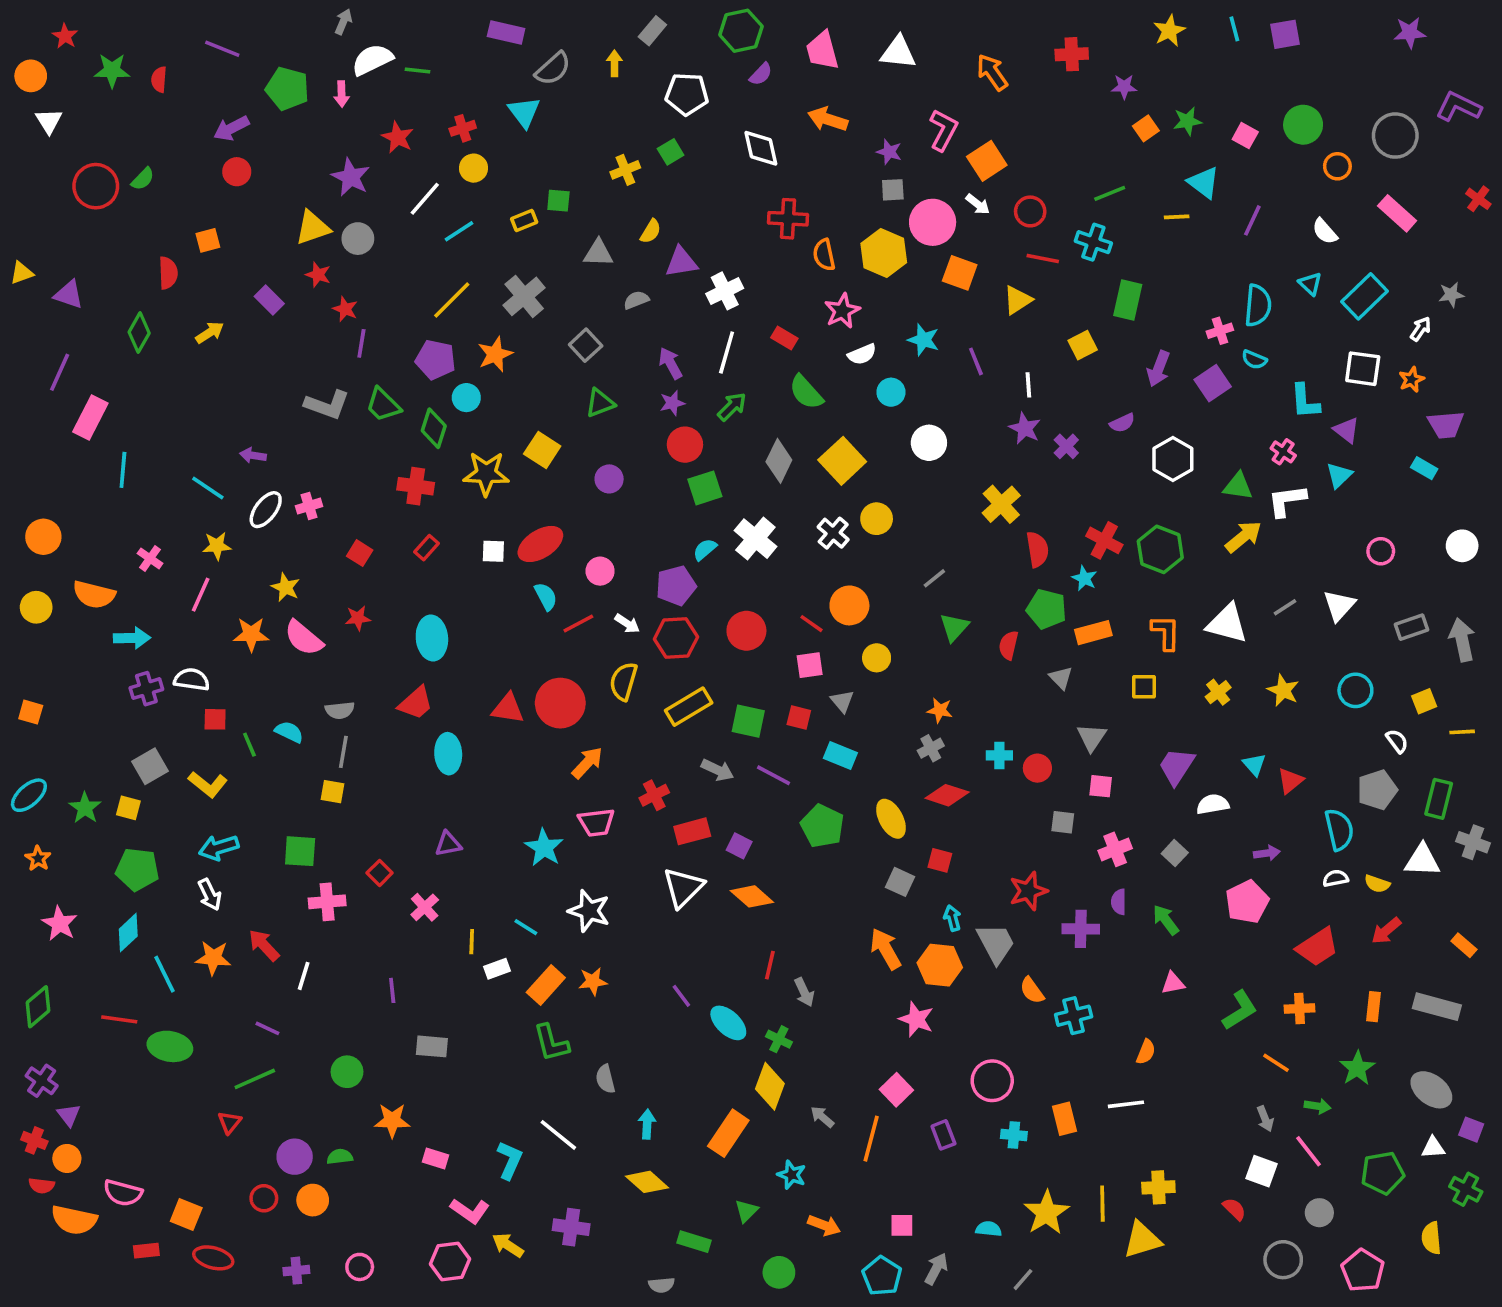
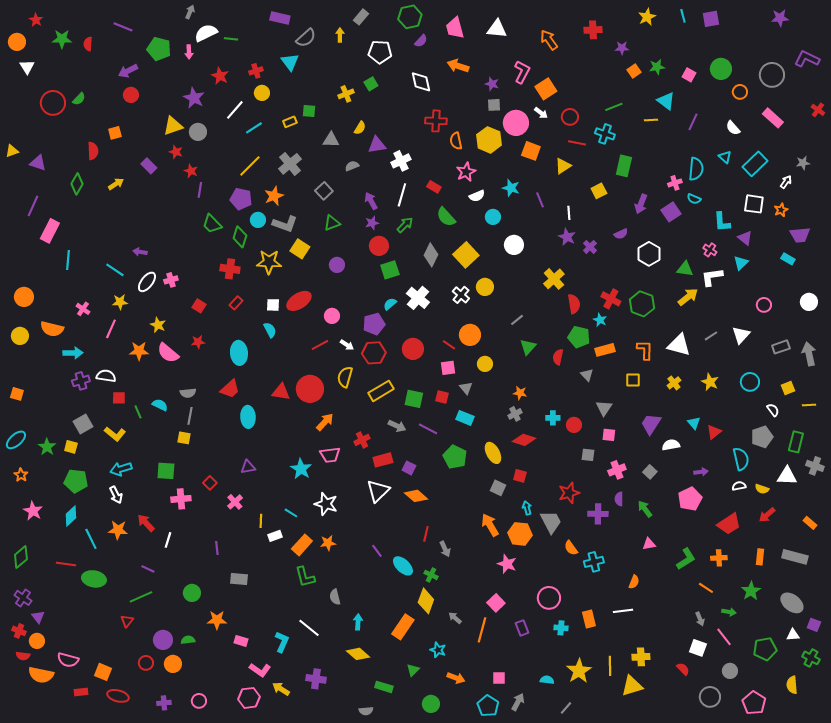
gray L-shape: (327, 405) -> (285, 224), moved
cyan semicircle: (546, 596) -> (270, 330), moved

